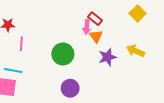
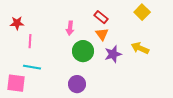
pink arrow: (87, 27) -> (70, 28), moved
green circle: (63, 54) -> (83, 51), moved
cyan line: (13, 71) -> (32, 67), moved

